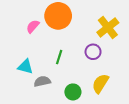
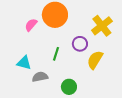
purple circle: (93, 52) -> (80, 44), moved
yellow semicircle: (100, 83) -> (95, 60), moved

